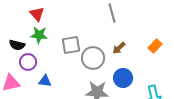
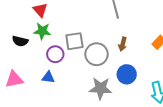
brown arrow: (119, 48) -> (123, 44), turned -32
purple circle: (28, 62) -> (55, 54), moved

